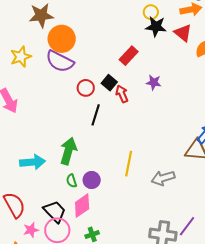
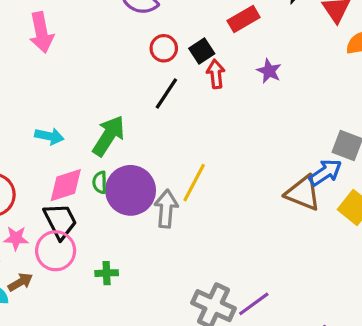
cyan arrow: (33, 162) -> (49, 136), size x0.7
gray arrow: (163, 178) -> (166, 209), moved, turned 95
purple circle: (92, 180) -> (131, 190), size x1.8
pink diamond: (82, 206) -> (66, 185), moved

